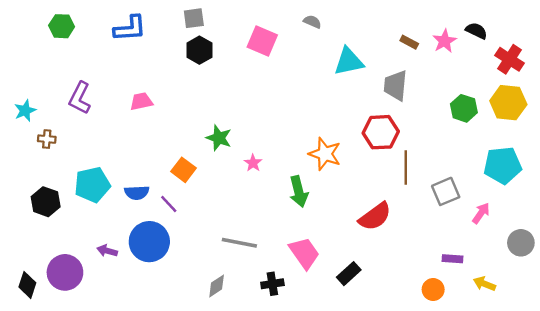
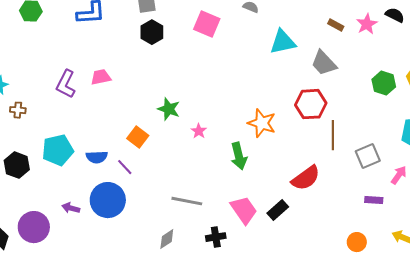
gray trapezoid: (396, 85) -> (324, 63), turned -48
purple L-shape: (80, 98) -> (66, 84), moved
purple rectangle: (453, 259) -> (374, 200), moved
black rectangle: (349, 274) -> (278, 210), moved

